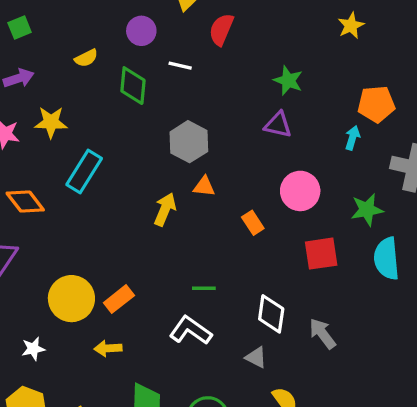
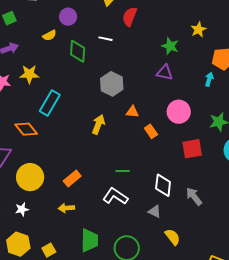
yellow star: (351, 26) -> (198, 30), moved
purple circle: (141, 31) -> (68, 17), moved
orange triangle: (204, 186) -> (132, 112), moved
orange diamond: (25, 202) -> (26, 129), moved
yellow circle: (71, 299) -> (30, 177), moved

